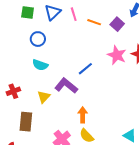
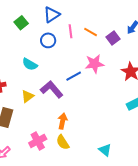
green square: (28, 12) -> (21, 23), moved, turned 32
pink line: (74, 14) -> (70, 31), moved
blue circle: (38, 39) -> (48, 40), moved
pink star: (117, 55) -> (94, 64), moved, turned 30

